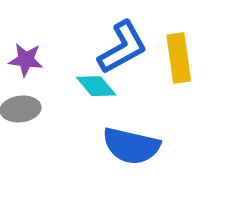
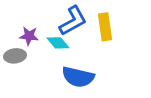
purple star: (26, 60) -> (29, 36), moved

